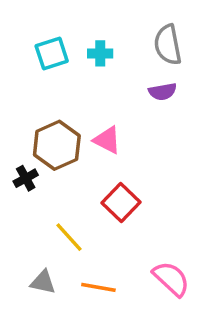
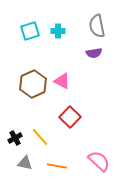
black cross: (26, 178) -> (15, 138), moved

